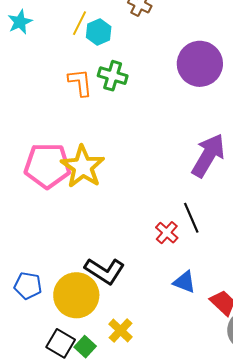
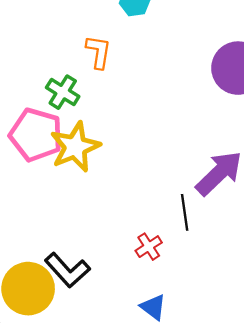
green cross: (113, 76) -> (63, 92), moved
black line: (191, 218) -> (185, 212), moved

